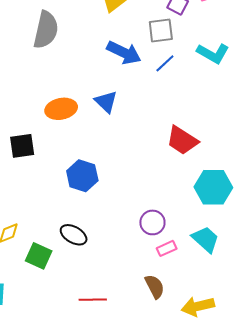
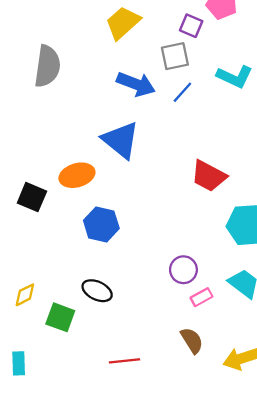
blue triangle: (106, 102) -> (121, 140), size x1.5
orange ellipse: (61, 109) -> (77, 175), moved
black square: (22, 146) -> (32, 197), turned 36

